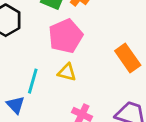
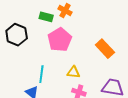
yellow triangle: (67, 72) -> (73, 72), moved

